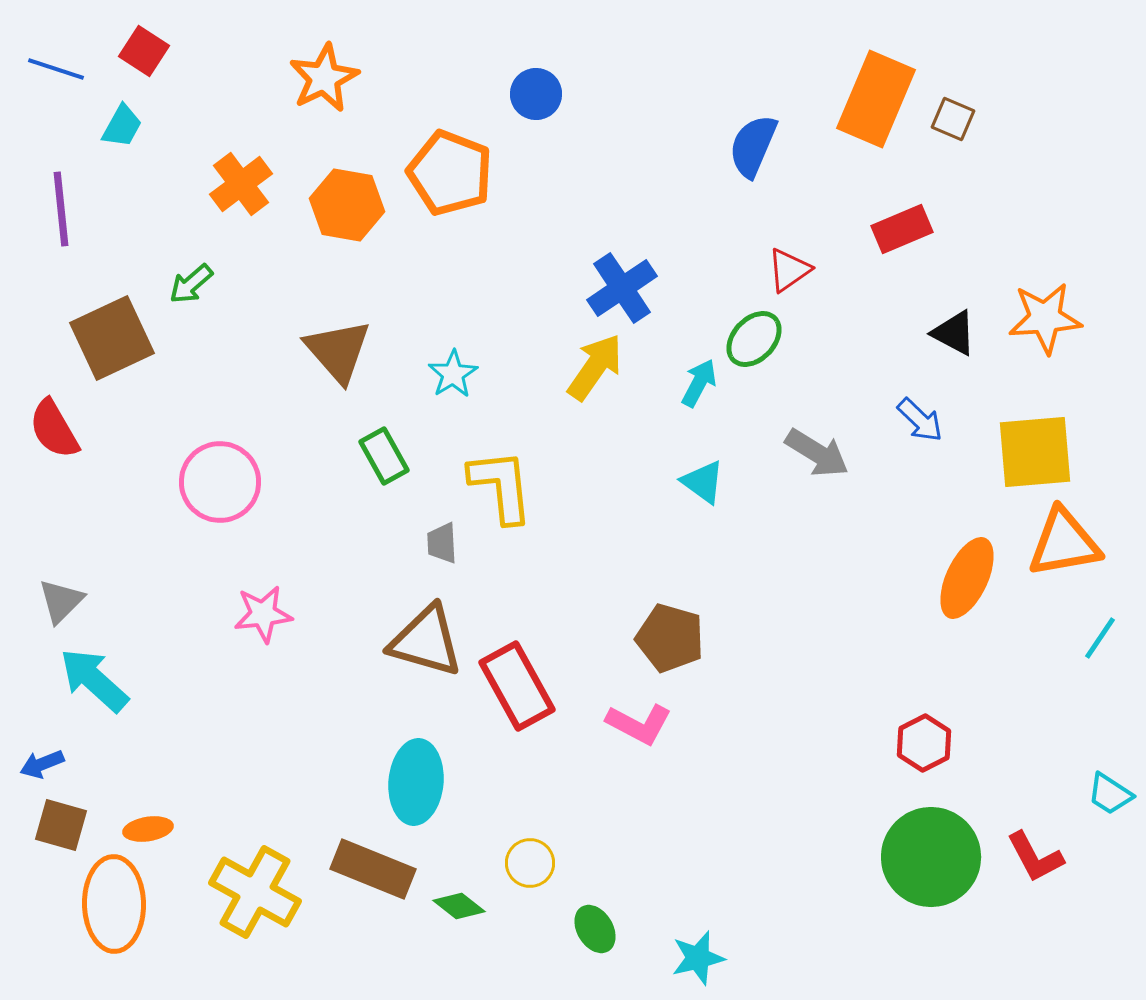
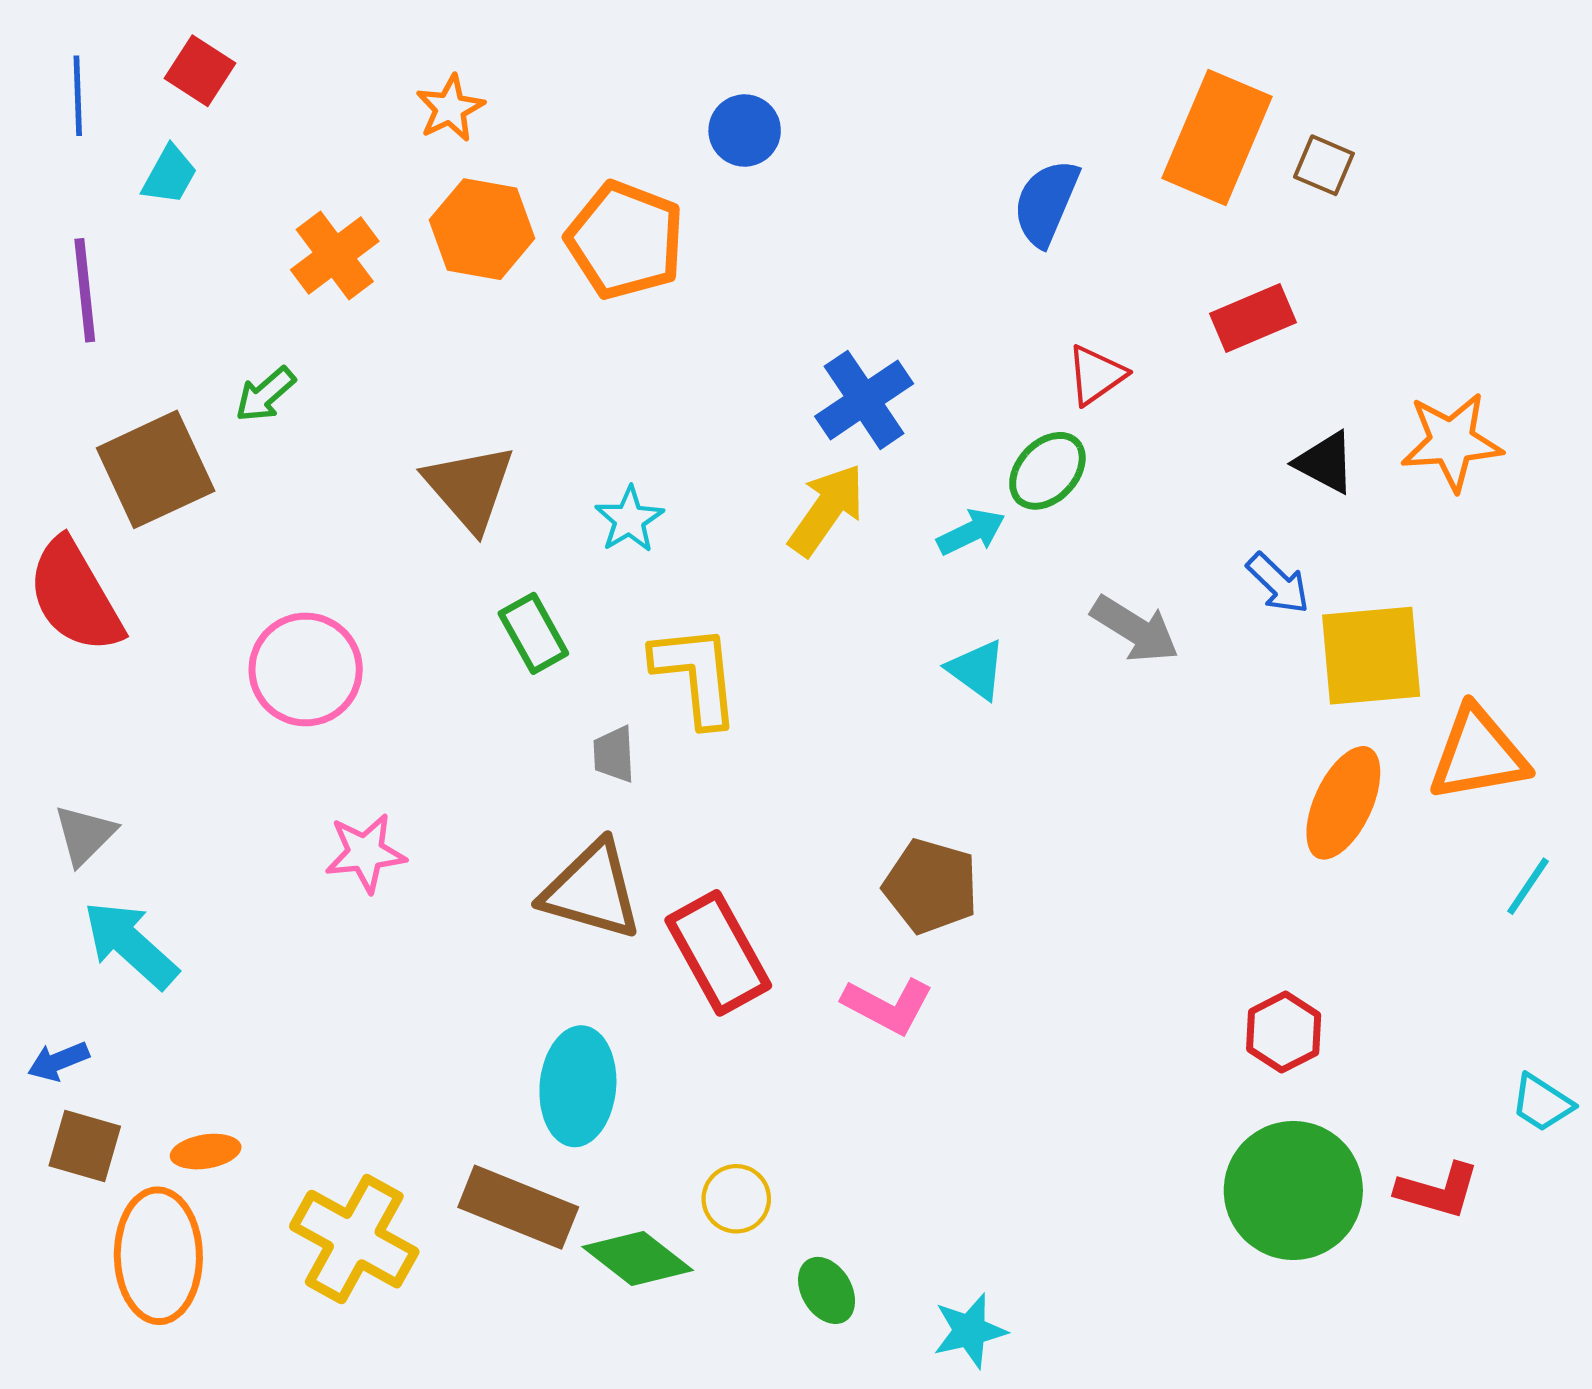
blue line: (56, 69) -> (78, 96), turned 70
orange star: (324, 78) -> (450, 108), size x0.7
orange hexagon: (347, 205) -> (482, 229), moved
cyan arrow: (699, 383) -> (971, 532), turned 36
red semicircle: (54, 429) -> (75, 596), size x1.4
yellow square: (1035, 452) -> (1371, 656), moved
red L-shape: (1035, 857) -> (1438, 1190), turned -46
green diamond: (459, 906) -> (638, 1259), size x1.5

